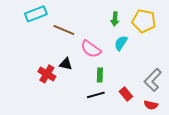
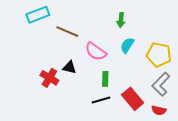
yellow pentagon: (144, 21) -> (159, 55), moved
red rectangle: (126, 94) -> (133, 99), size x1.5

